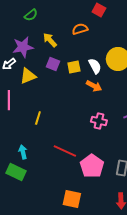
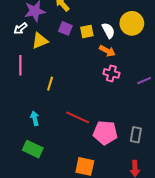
pink cross: (99, 121) -> (111, 73), moved
pink pentagon: (92, 166) -> (105, 133), turned -30
green rectangle: (16, 172) -> (33, 149), moved

